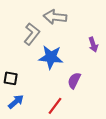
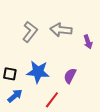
gray arrow: (55, 17) -> (61, 30), moved
blue star: (51, 57) -> (38, 72), moved

